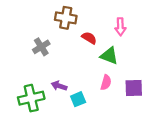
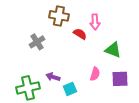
pink arrow: (120, 27) -> (95, 22), moved
green triangle: (109, 56) -> (113, 50), moved

